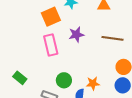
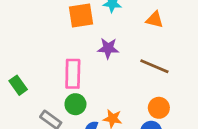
pink rectangle: (51, 45) -> (73, 74), moved

